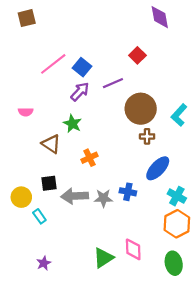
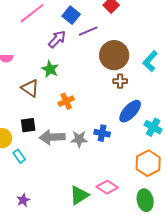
blue square: (82, 67) -> (71, 15), moved
cyan cross: (177, 196) -> (153, 127), moved
pink diamond: (133, 249) -> (107, 187), turned -55

